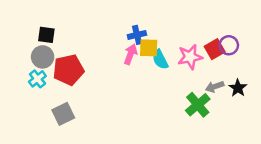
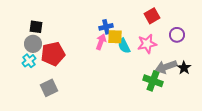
red square: (215, 49) -> (152, 16), moved
gray arrow: (215, 87) -> (166, 67), size x1.5
green cross: (198, 105) -> (153, 81), turned -30

